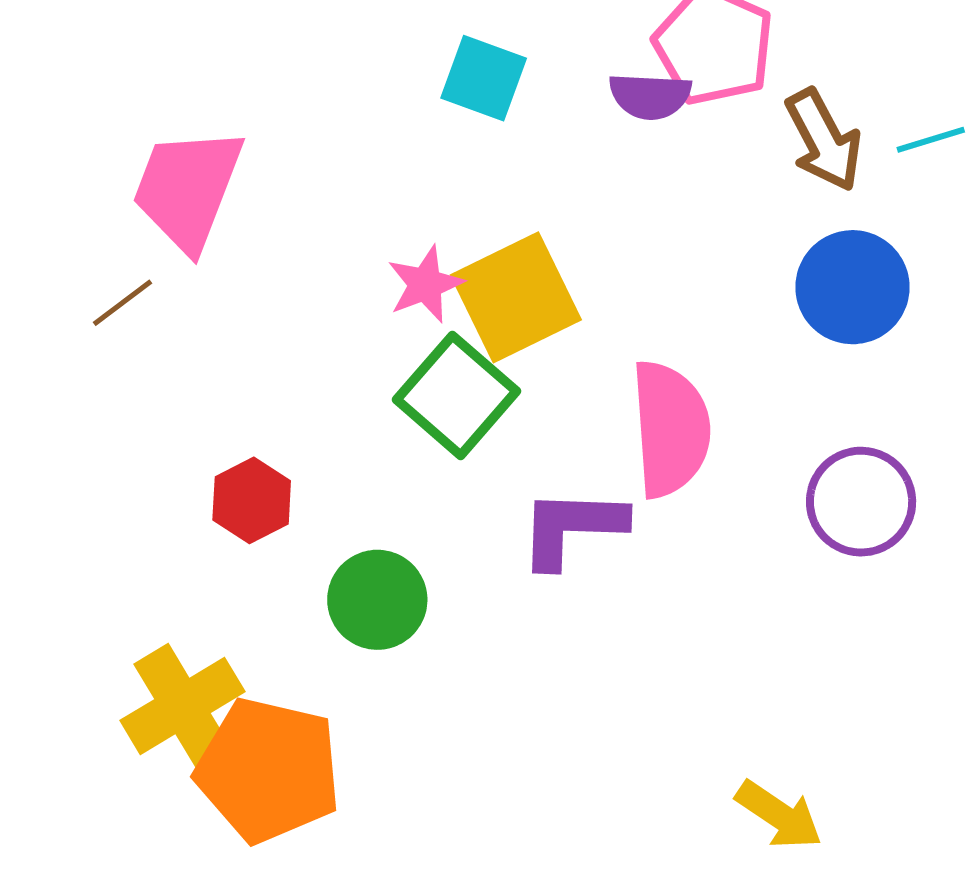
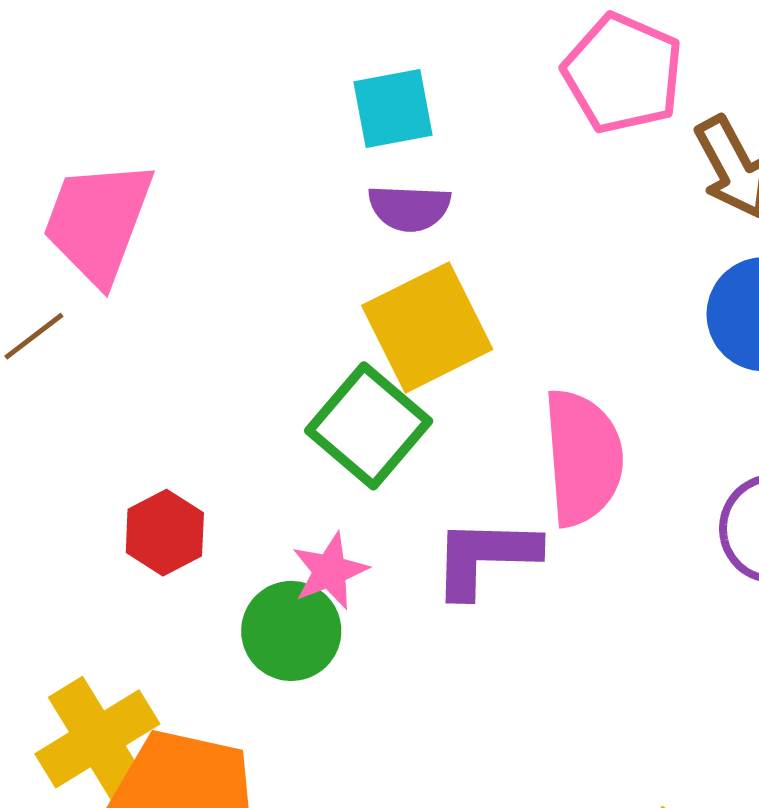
cyan square: (484, 78) -> (393, 108), turned -30
purple semicircle: (650, 96) -> (409, 208), moved
pink star: (425, 284) -> (330, 571), moved

